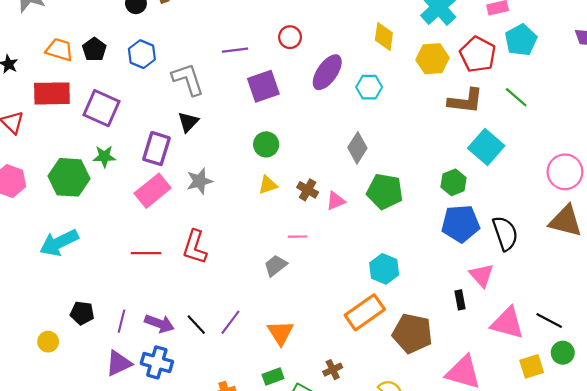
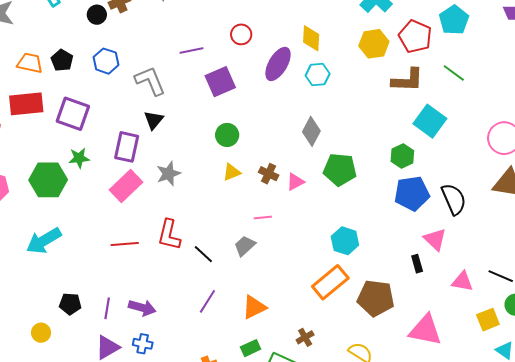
yellow diamond: (384, 37) -> (311, 38), moved
pink triangle: (507, 323) -> (462, 282), size x0.7
black line: (196, 325) -> (203, 254), moved
orange triangle: (280, 333) -> (254, 307), turned 40
blue cross: (157, 362) -> (143, 344), size x0.7

